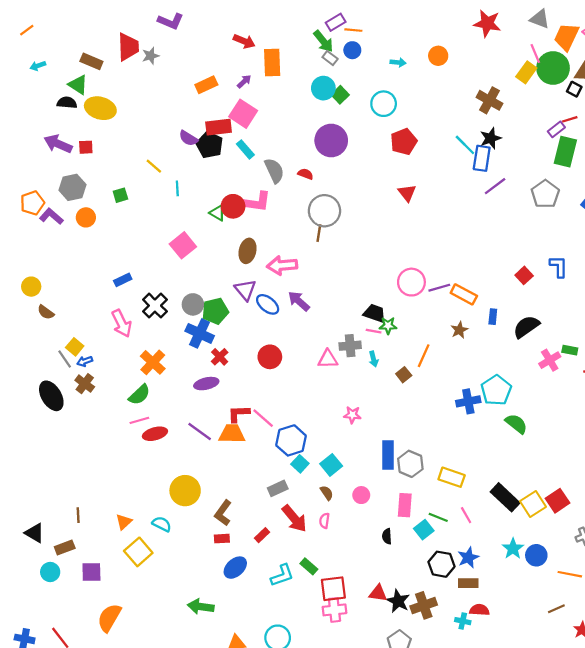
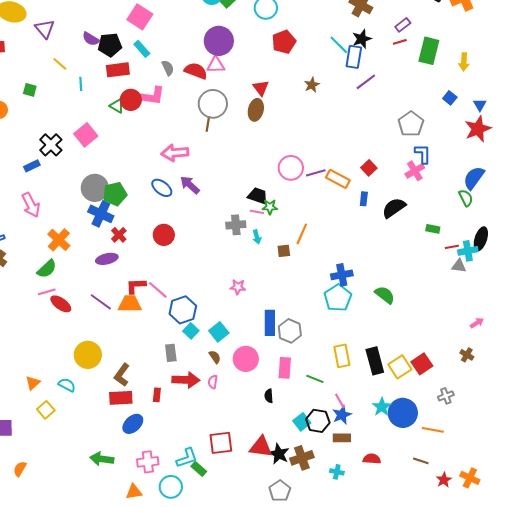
red line: (570, 119) -> (400, 42), moved
red rectangle: (219, 127) -> (118, 70), moved
purple rectangle: (556, 129) -> (403, 25), moved
black pentagon: (210, 145) -> (110, 45), turned -30
gray semicircle: (274, 171) -> (168, 68), size x0.7
red semicircle: (306, 174) -> (196, 71), size x1.6
red triangle: (407, 193) -> (261, 88), moved
gray pentagon: (545, 194) -> (411, 124), moved
green square: (120, 195) -> (30, 90), turned 32
brown ellipse: (248, 251) -> (256, 110), moved
red square: (524, 275) -> (369, 168), moved
purple triangle: (245, 290) -> (45, 29), moved
gray circle: (193, 304) -> (95, 188), size x1.4
black cross: (155, 306) -> (51, 145), moved
brown star: (459, 330) -> (312, 85), moved
pink triangle: (328, 359) -> (216, 65), moved
pink cross: (550, 360) -> (415, 171), moved
brown square: (404, 375) -> (284, 251), turned 32
cyan pentagon: (496, 390) -> (338, 298), moved
red ellipse: (155, 434) -> (61, 304), turned 50
yellow rectangle: (452, 477) -> (342, 356), moved, turned 60
gray rectangle: (278, 488) -> (171, 353), turned -72
pink circle: (361, 495) -> (246, 359), size x1.6
black rectangle: (505, 497) -> (375, 361), turned 32
pink line: (466, 515) -> (340, 401), moved
red arrow: (294, 518) -> (186, 380), turned -48
cyan square: (424, 530) -> (302, 422), moved
red rectangle: (262, 535) -> (157, 395), turned -40
red rectangle: (222, 539) -> (121, 398), size x1.6
yellow square: (138, 552) -> (46, 410), size x0.7
blue circle: (536, 555) -> (403, 413), size x1.5
green rectangle: (309, 566) -> (199, 469), moved
cyan L-shape: (282, 575) -> (187, 458), moved
red triangle: (378, 593) -> (261, 447), size x1.4
brown line: (556, 609) -> (421, 461), turned 42
pink cross: (335, 610) -> (148, 462), moved
red semicircle: (479, 610) -> (372, 459), moved
orange semicircle: (109, 618) -> (20, 469), size x0.6

